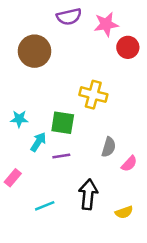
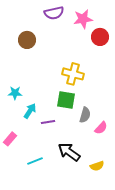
brown circle: (35, 51) -> (27, 40), size x0.7
green square: (63, 123) -> (66, 100), moved
black arrow: (88, 194) -> (69, 152), turned -60

